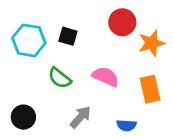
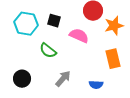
pink semicircle: (106, 77) -> (79, 36), moved

